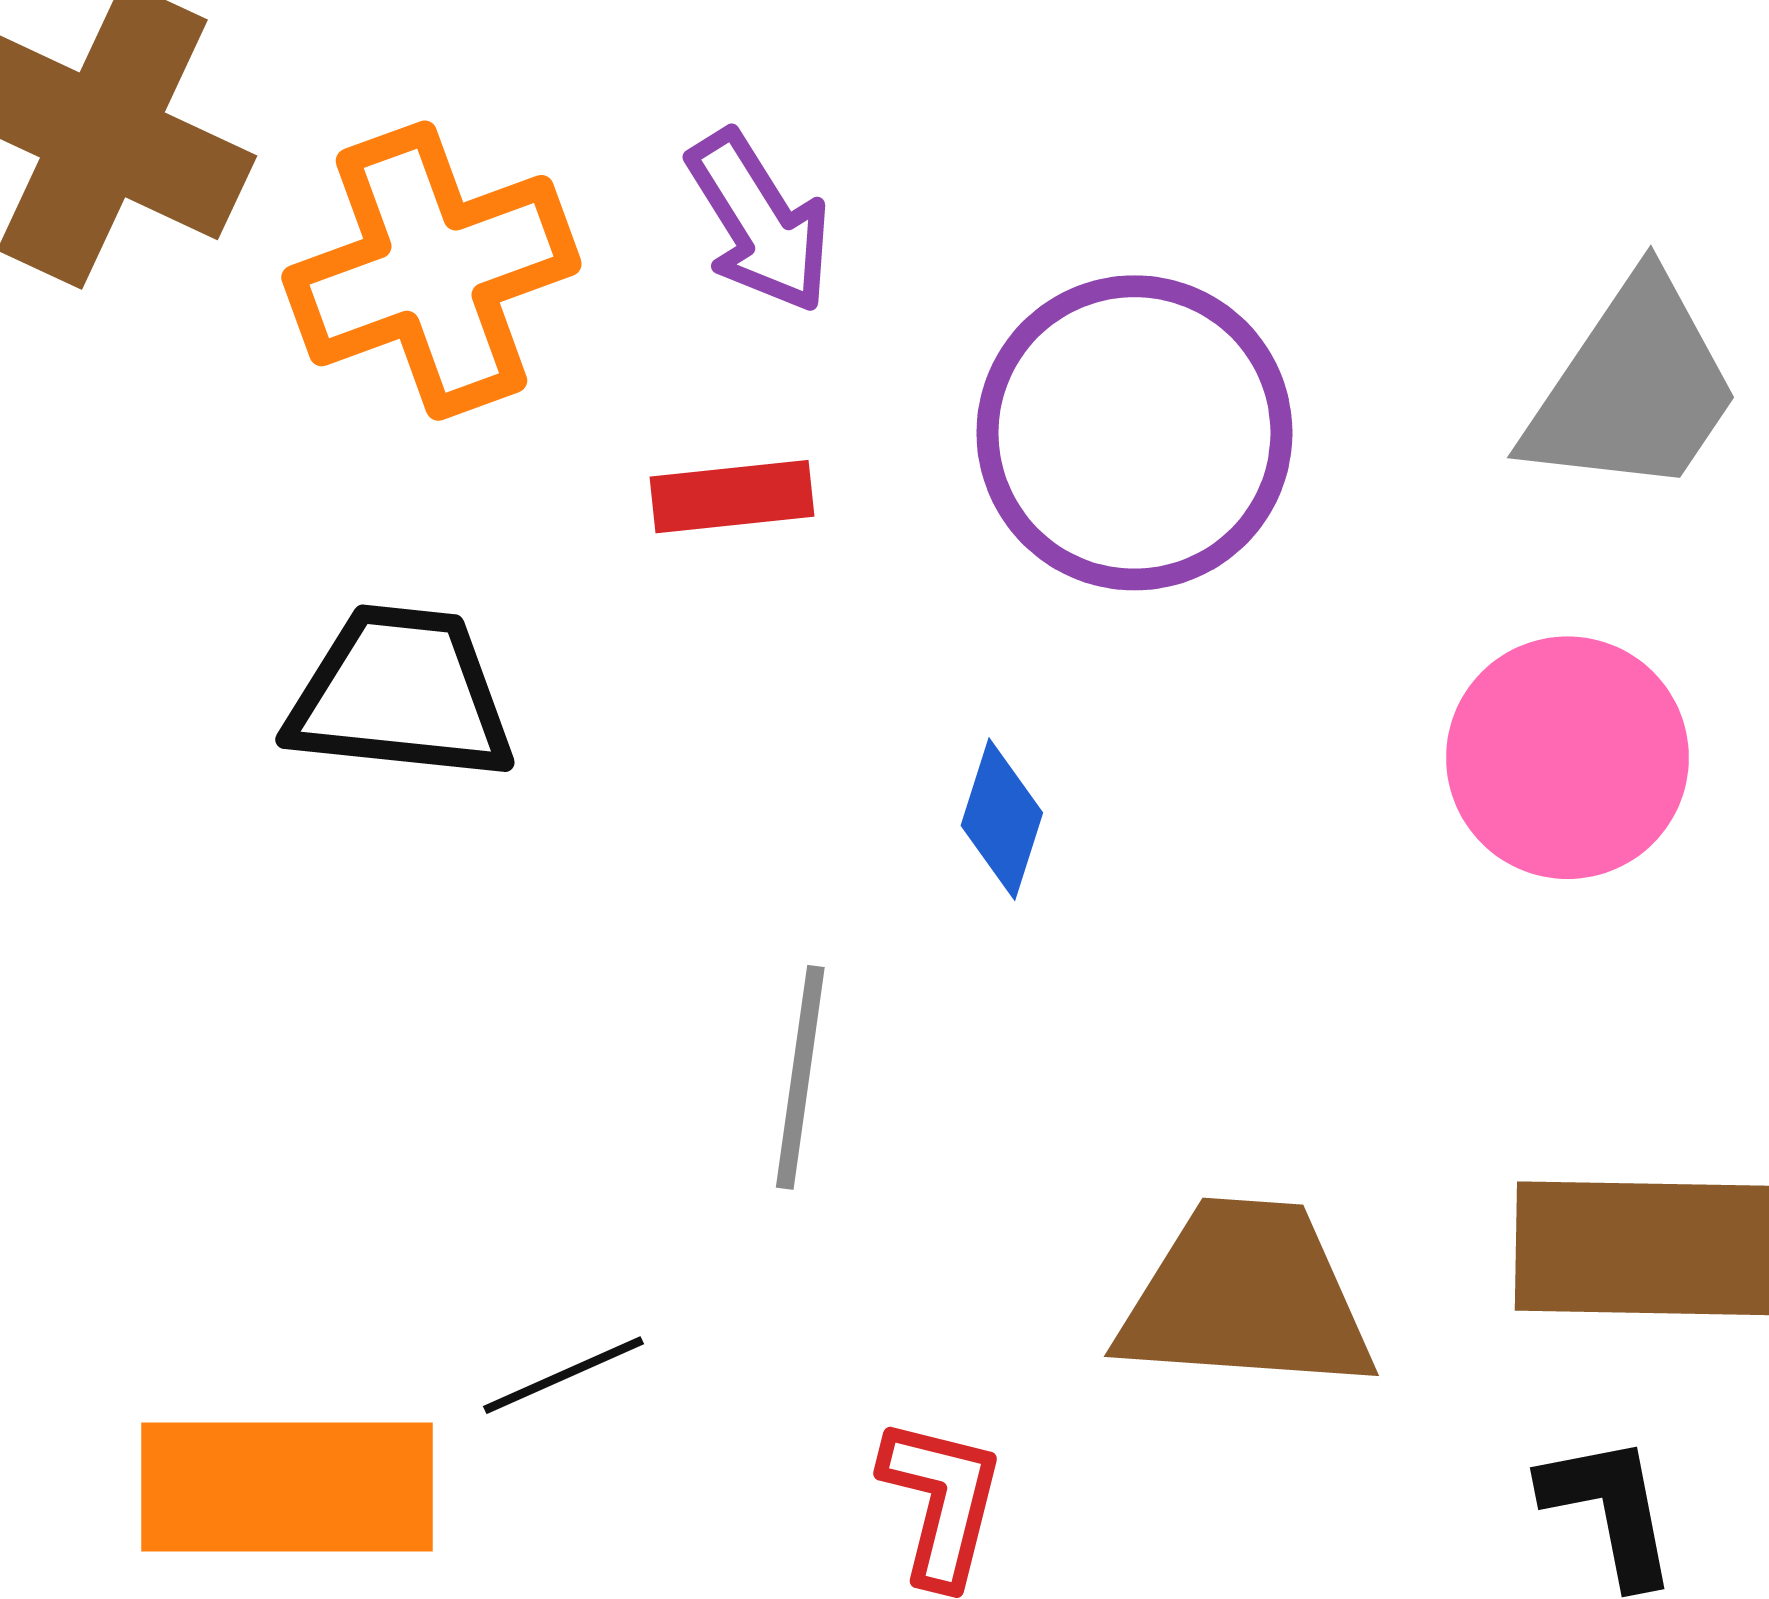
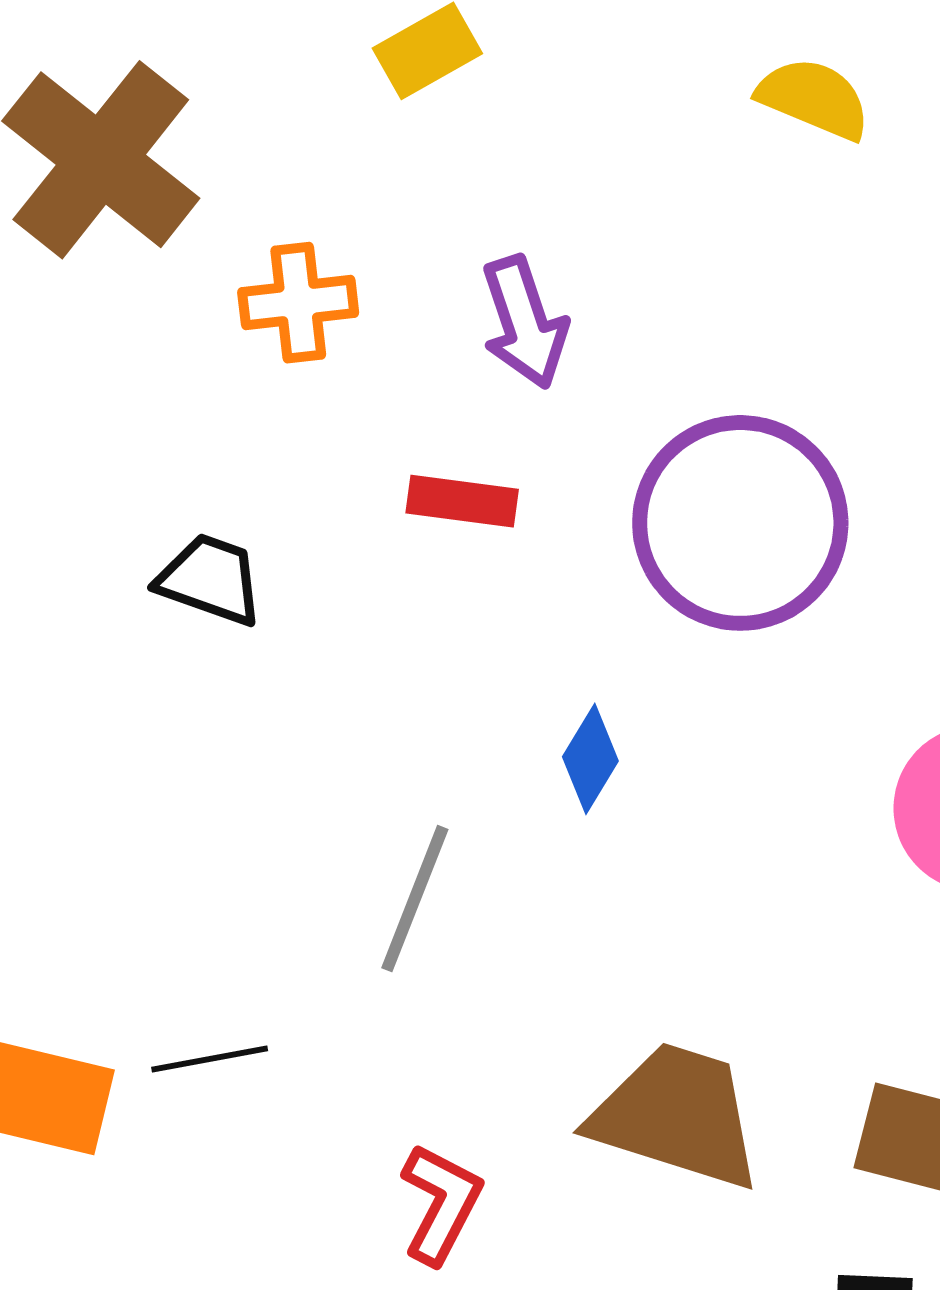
orange cross: (431, 271) -> (298, 303), size x0.6
black trapezoid: (401, 694) -> (210, 580), size x0.7

